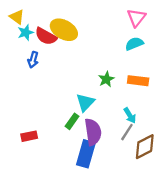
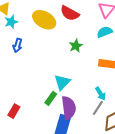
red semicircle: (46, 36) -> (70, 13), moved
green star: (106, 79) -> (76, 46), moved
red rectangle: (29, 136) -> (14, 111), turned -48

